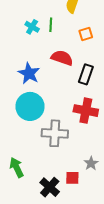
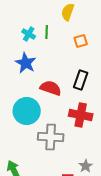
red semicircle: (62, 58) -> (51, 88), moved
blue star: (29, 73) -> (26, 63), moved

